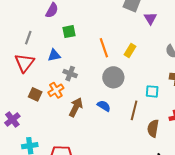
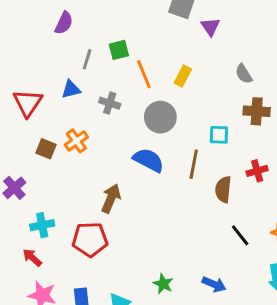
green square: (69, 32) -> (119, 50), moved
gray line: (28, 38) -> (87, 59), moved
gray cross: (70, 74) -> (110, 103), moved
blue semicircle: (104, 106) -> (149, 160), size x1.5
brown arrow: (76, 107) -> (111, 198), moved

